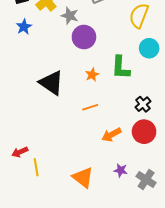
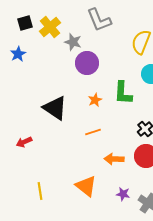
blue star: (24, 27) -> (18, 54), moved
orange arrow: (111, 135) -> (114, 159), turned 30
red arrow: (20, 152) -> (24, 142), moved
orange triangle: (83, 177) -> (86, 186), moved

